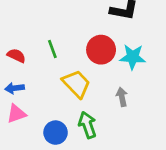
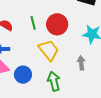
red circle: (101, 50) -> (57, 24), moved
blue circle: (56, 133) -> (23, 75), moved

